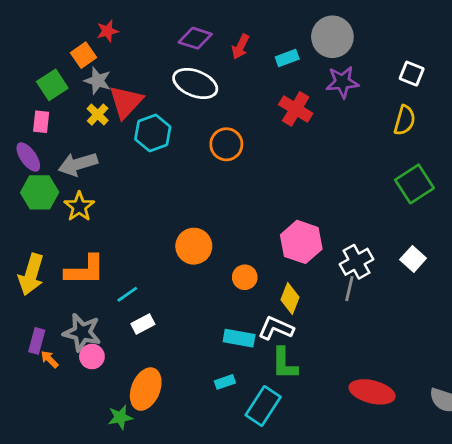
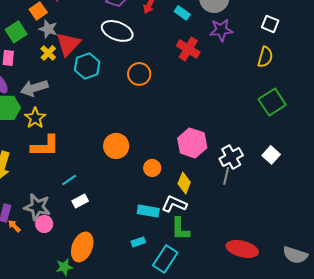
cyan rectangle: (287, 58) -> (182, 13), turned 56
orange L-shape: (85, 270) -> (45, 146), moved

